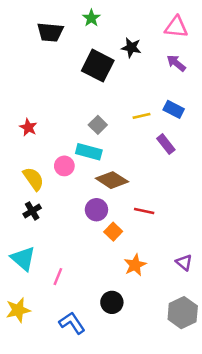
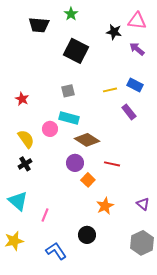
black star: (131, 48) -> (114, 32), moved
gray square: (98, 125) -> (68, 91), moved, turned 32

